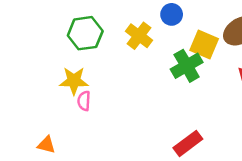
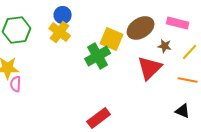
blue circle: (172, 14) -> (63, 15), moved

